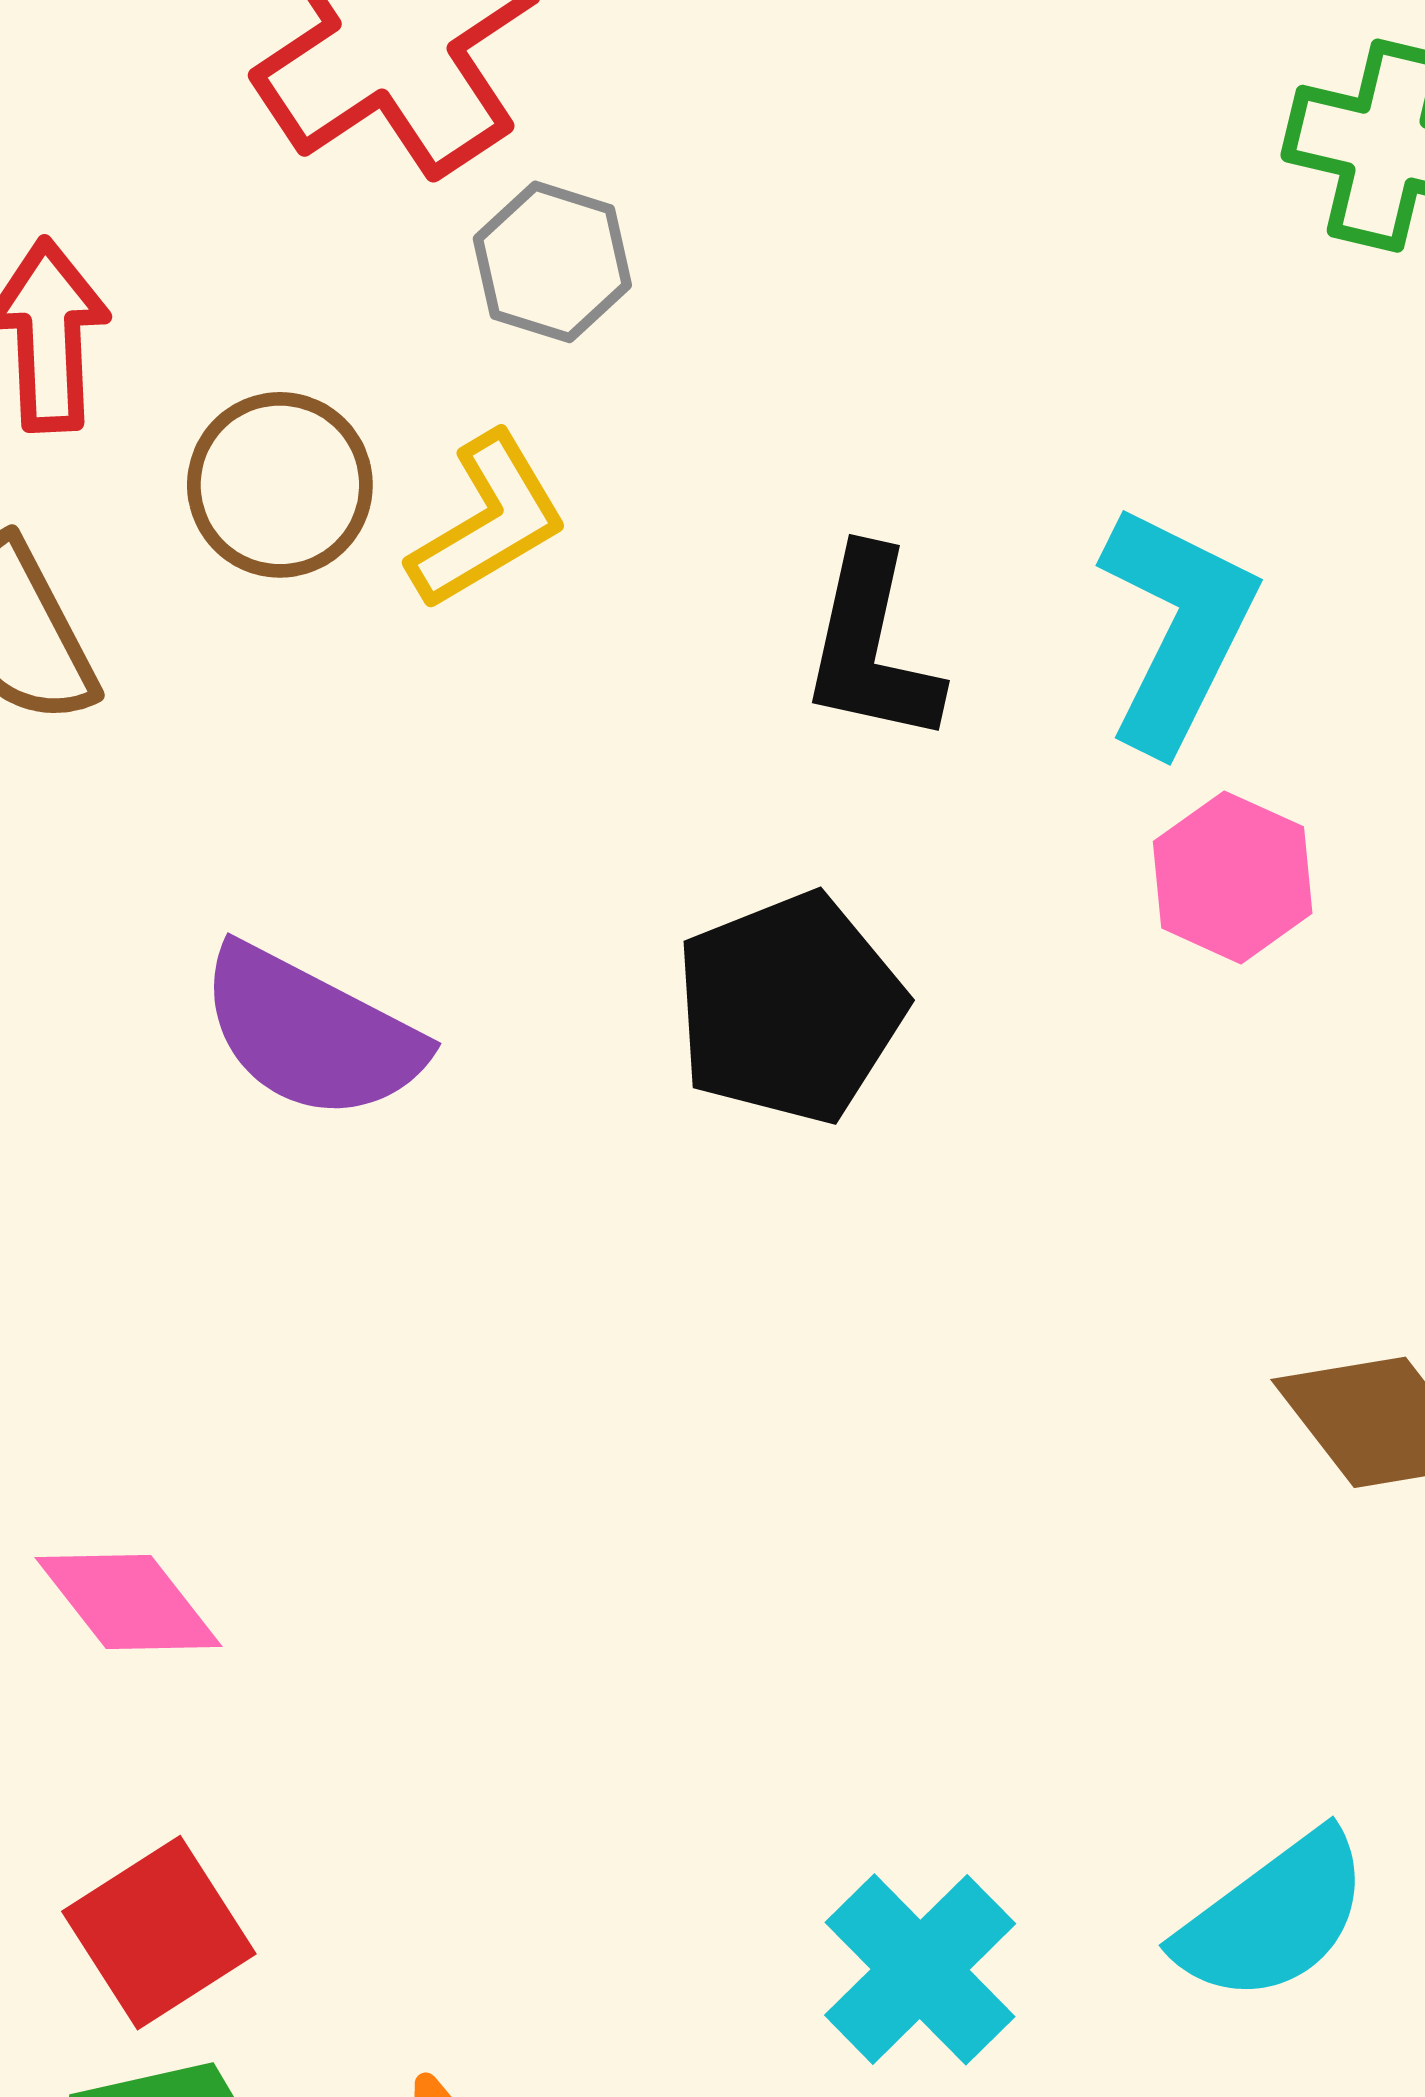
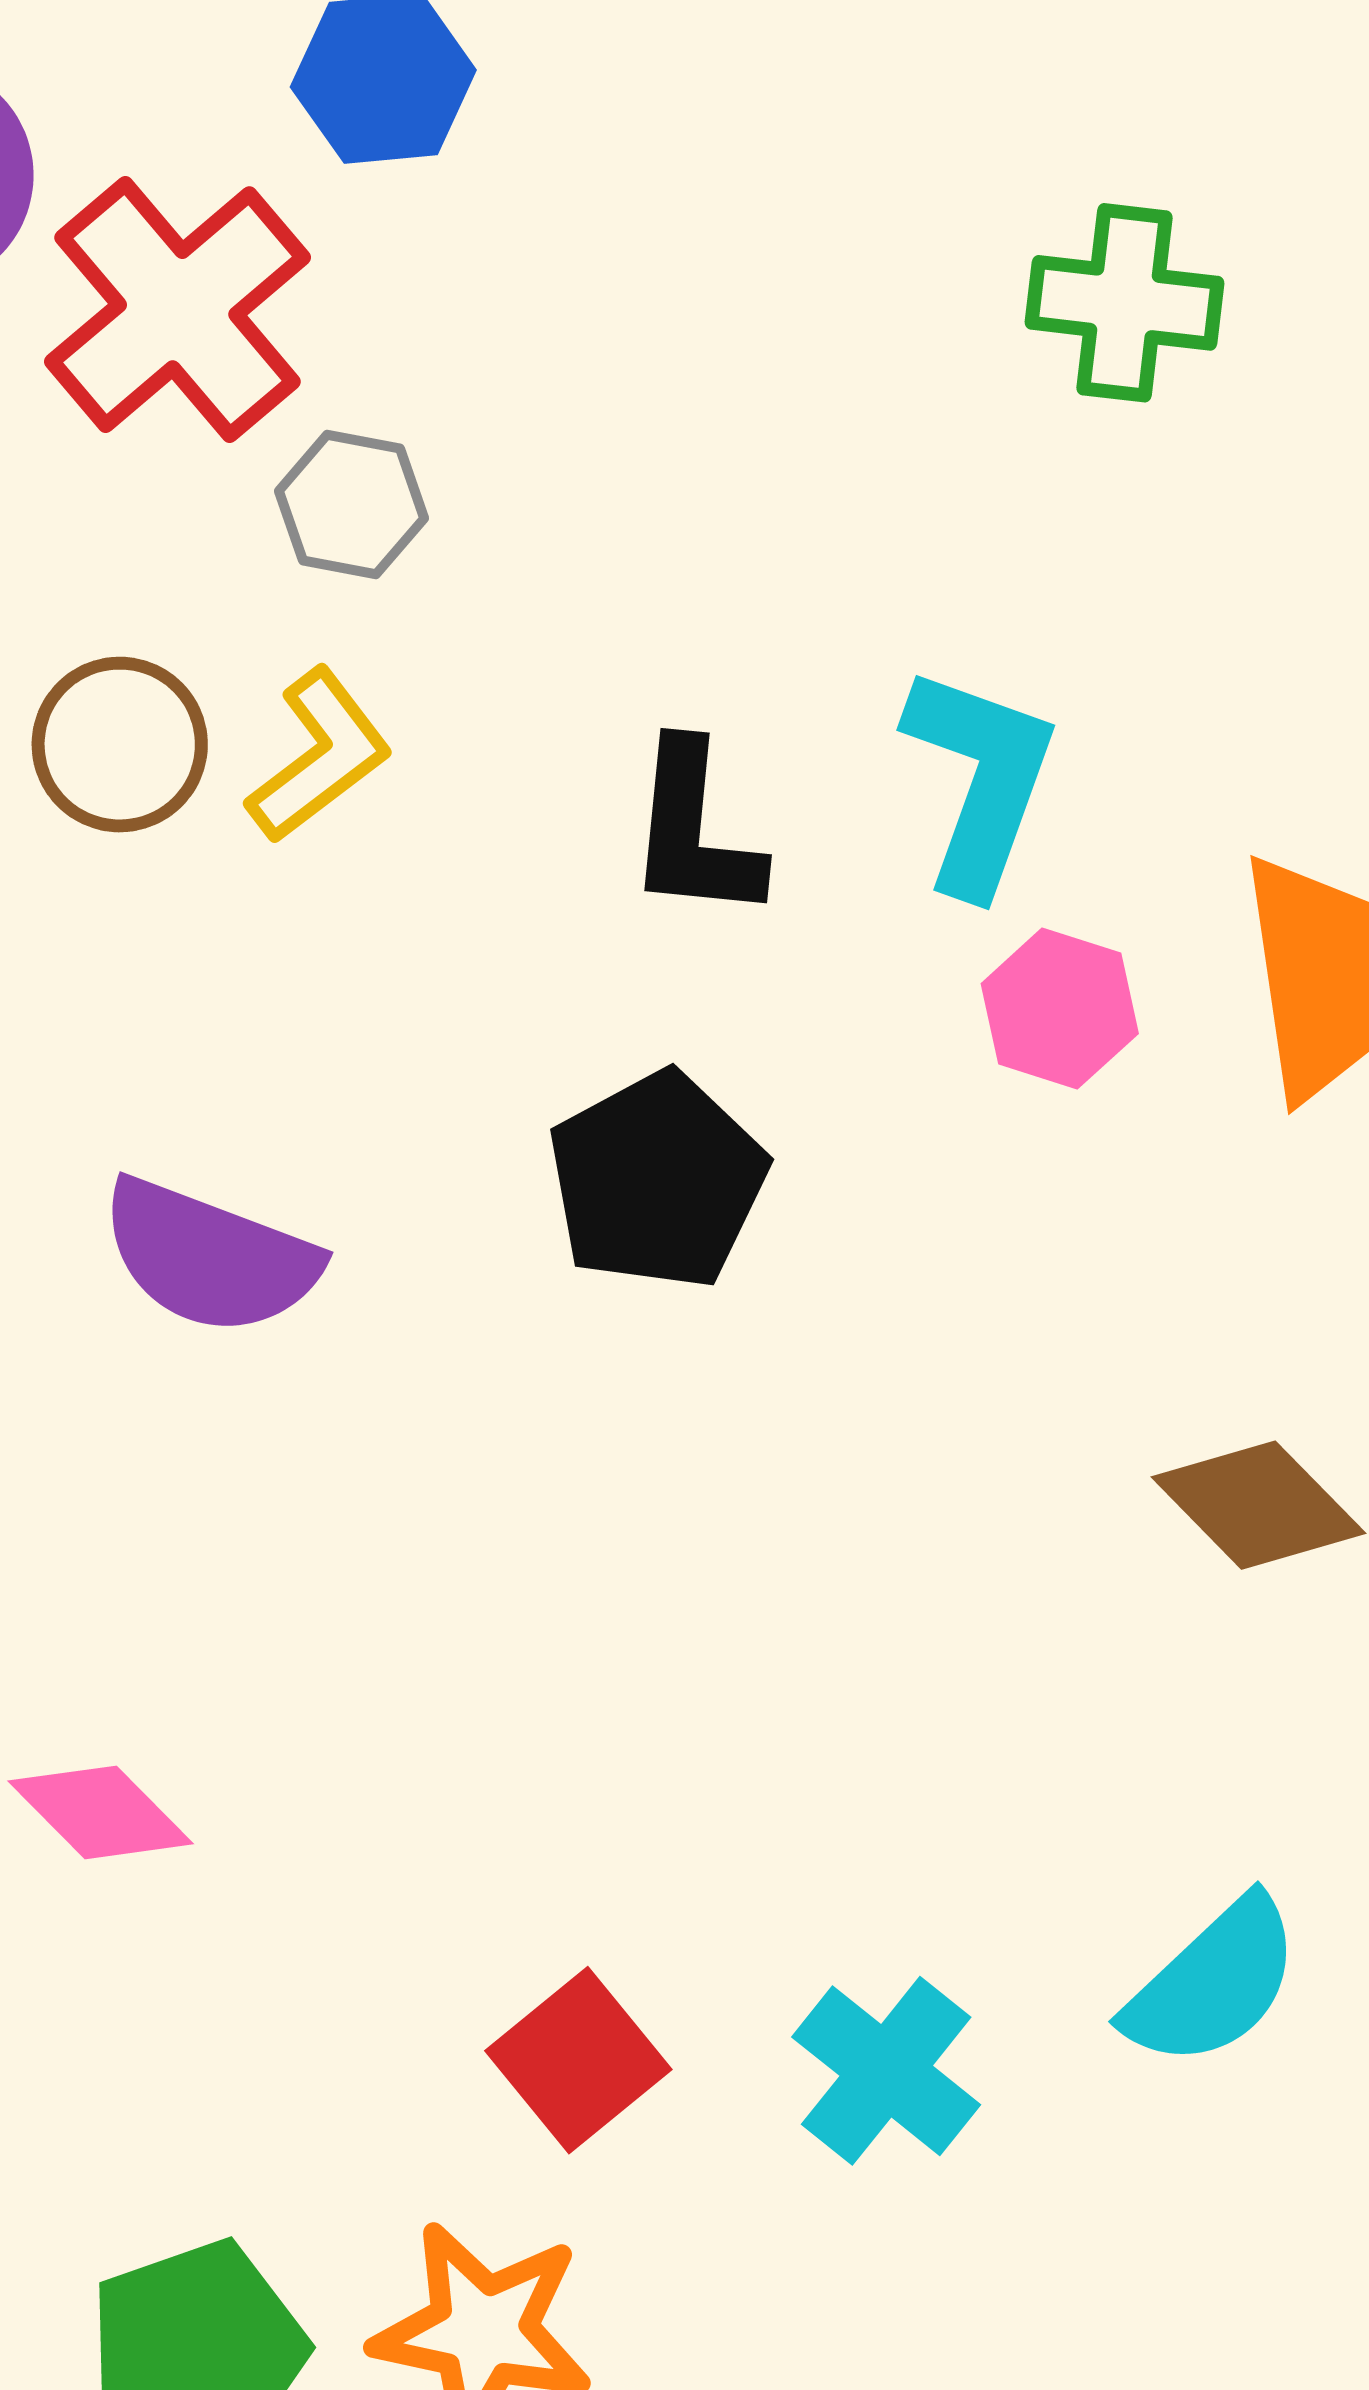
red square: (159, 1933) -> (578, 2060), moved

